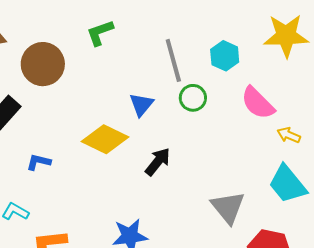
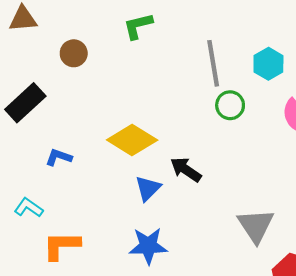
brown circle: (43, 64) -> (74, 53), size x0.6
blue triangle: (141, 105) -> (148, 188), moved
black arrow: (158, 162) -> (186, 170), turned -100

